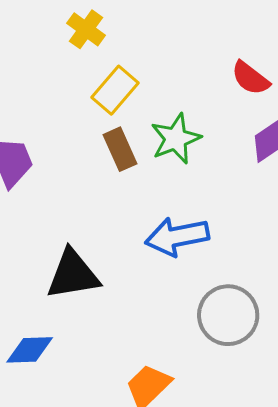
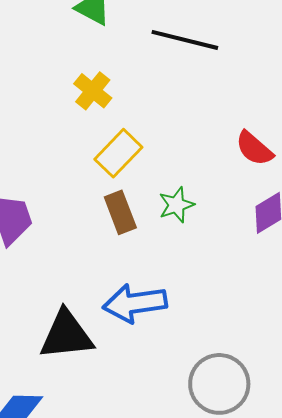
green star: (176, 139) -> (176, 205), size x0.7
blue arrow: (177, 237) -> (135, 303), moved

